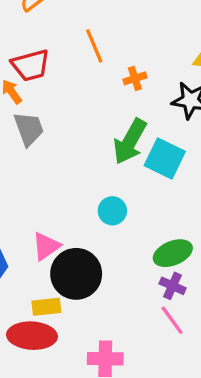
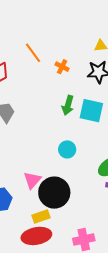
orange cross: (135, 78) -> (62, 67), turned -32
green arrow: (130, 142) -> (68, 105), size x0.7

